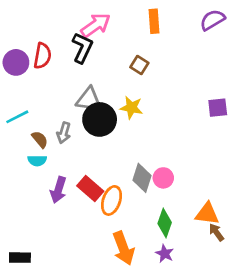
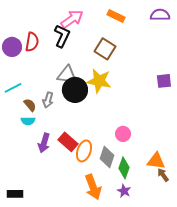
purple semicircle: (212, 20) -> (160, 15), turned 30
orange rectangle: (154, 21) -> (116, 16), turned -60
brown square: (139, 65) -> (105, 49), size x1.5
yellow star: (131, 108) -> (99, 81), size x1.4
gray diamond: (142, 178) -> (107, 157), moved

